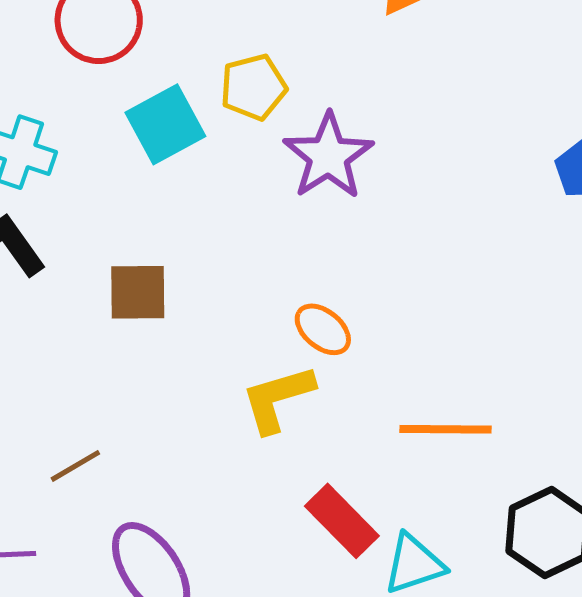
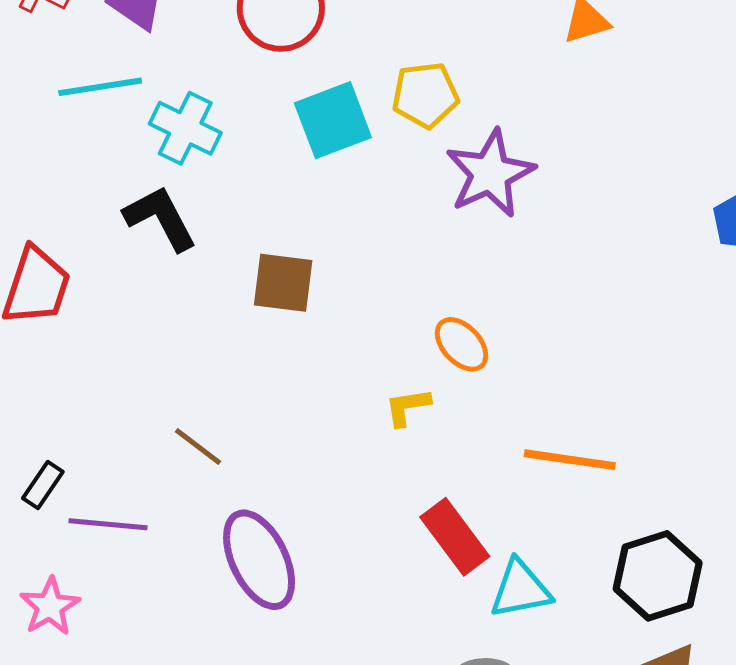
yellow L-shape: (278, 399) -> (407, 407), size x0.6
brown line: (75, 466) -> (198, 446), turned 60

